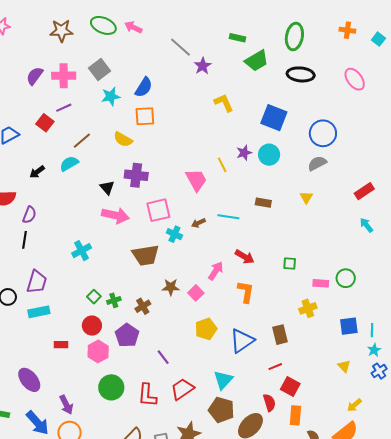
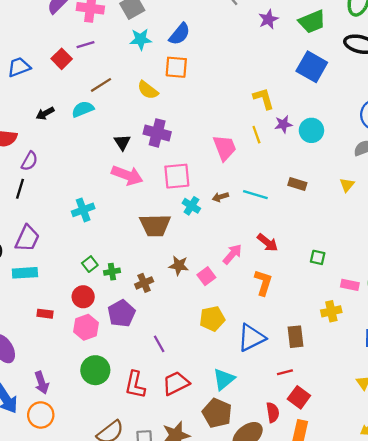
purple star: (203, 66) -> (268, 19), moved
yellow L-shape: (224, 103) -> (264, 99), moved
blue square: (274, 118) -> (312, 67), moved

